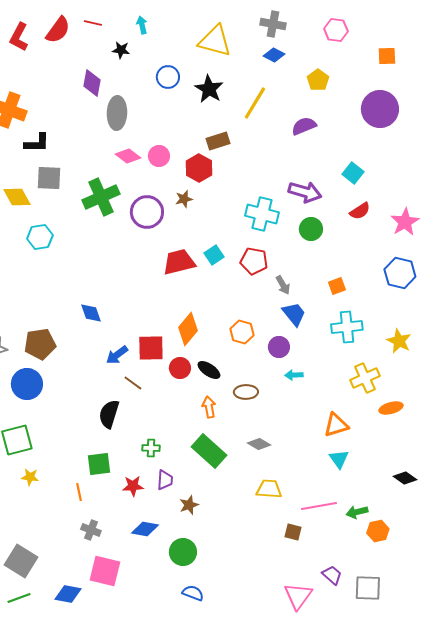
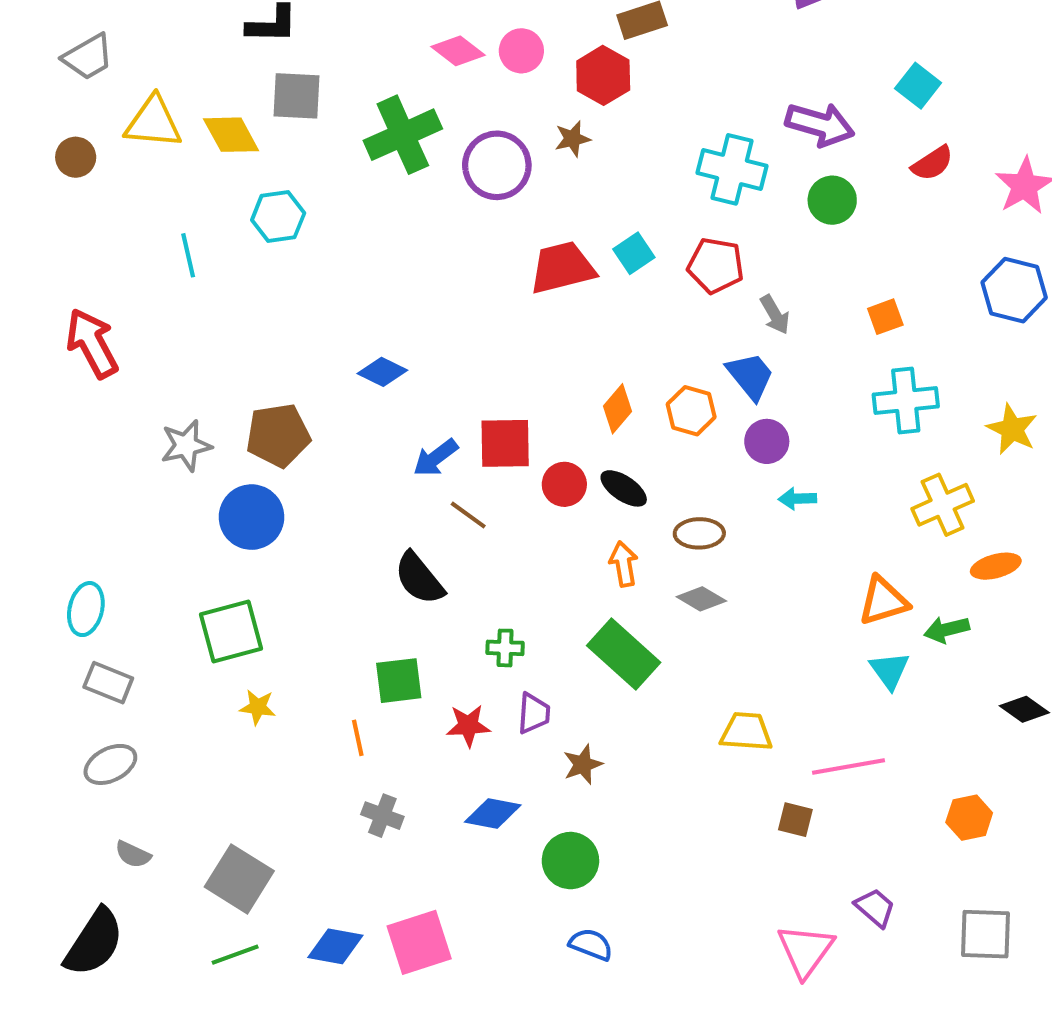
blue diamond: (91, 313) -> (382, 372), turned -45
blue trapezoid: (294, 314) -> (750, 376), moved
orange diamond: (188, 329) -> (618, 409), moved, size x0.7
black semicircle: (109, 414) -> (419, 578), turned -56
gray diamond: (259, 444) -> (701, 599), moved
green arrow: (357, 512) -> (947, 629), moved
pink square: (105, 571) -> (419, 942), moved, turned -32
gray square: (368, 588) -> (986, 934), moved

